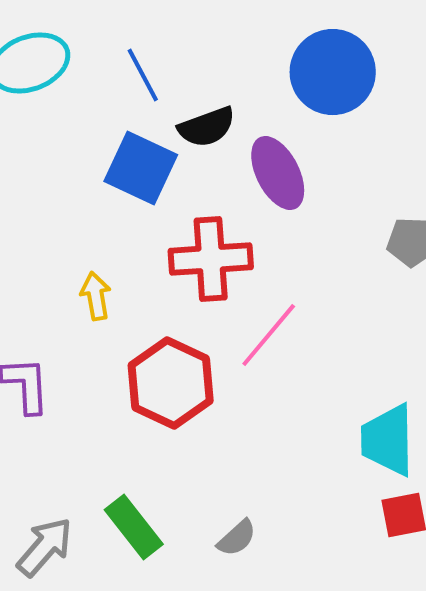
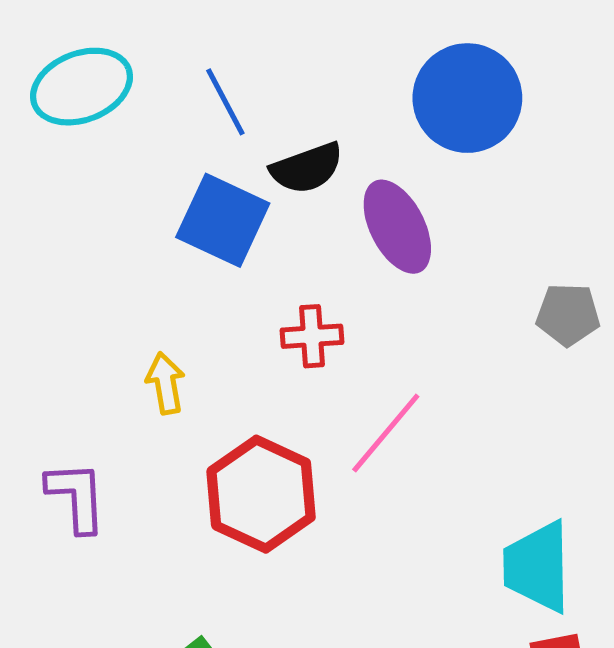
red cross: (211, 259) -> (312, 336), size x0.6

